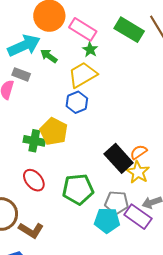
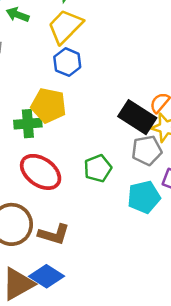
red ellipse: (34, 180) -> (41, 172), size x1.4
green pentagon: (78, 189) -> (98, 168), size x0.7
gray pentagon: (117, 203) -> (147, 150), moved

